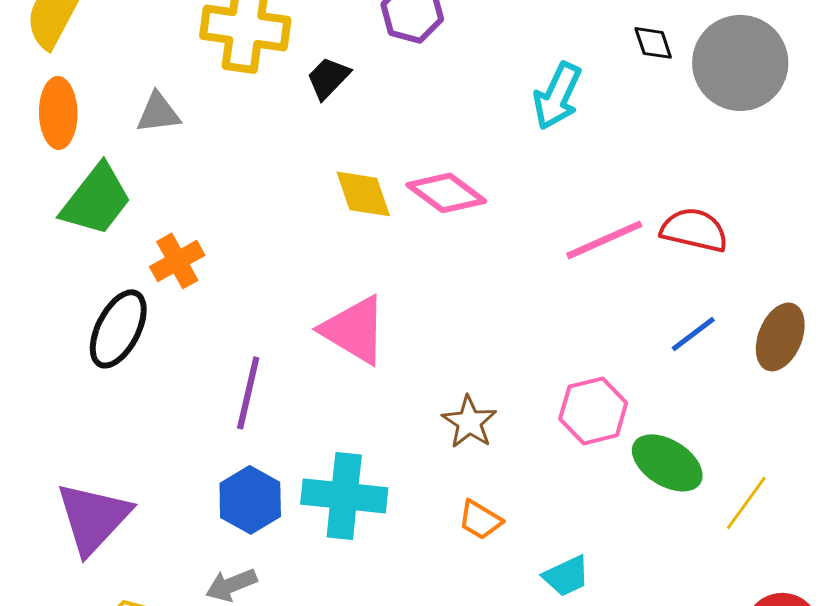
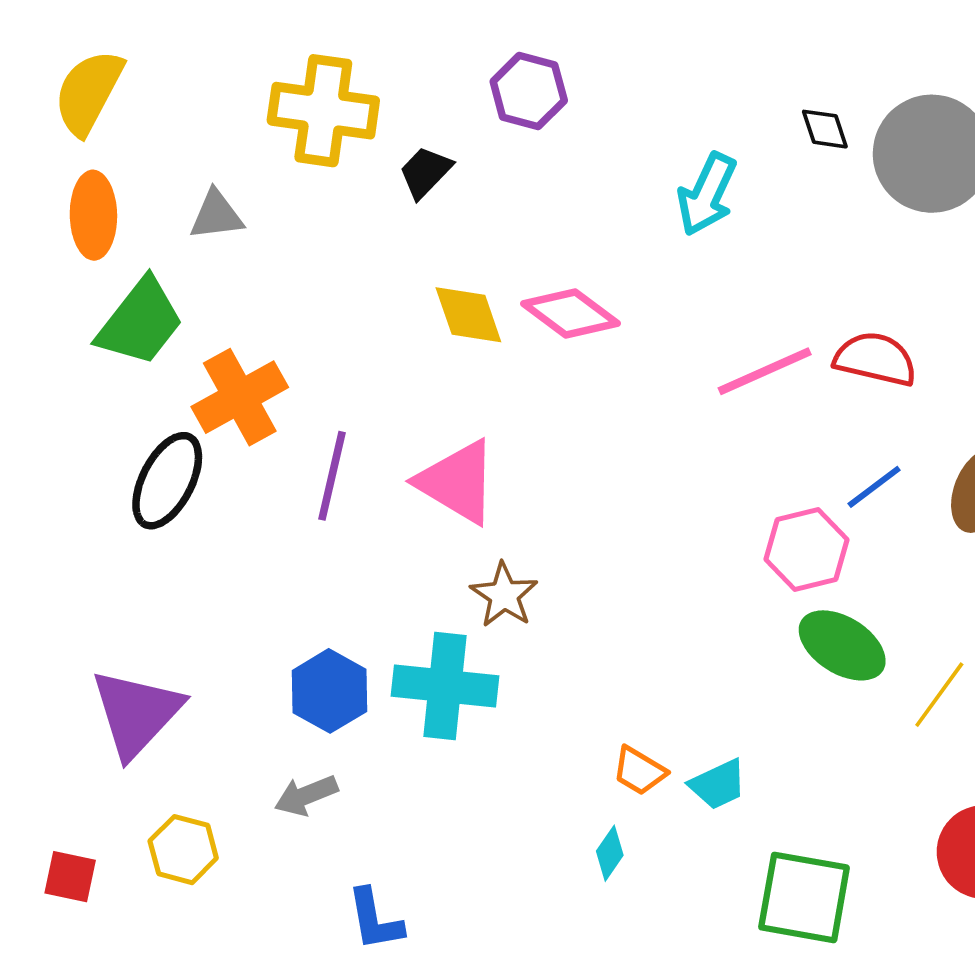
orange cross: (177, 261) -> (240, 397), size x1.4
purple line: (248, 393) -> (332, 476), moved
pink hexagon: (593, 411) -> (806, 550), moved
brown star: (469, 422) -> (504, 595), moved
orange trapezoid: (480, 520) -> (639, 771), moved

